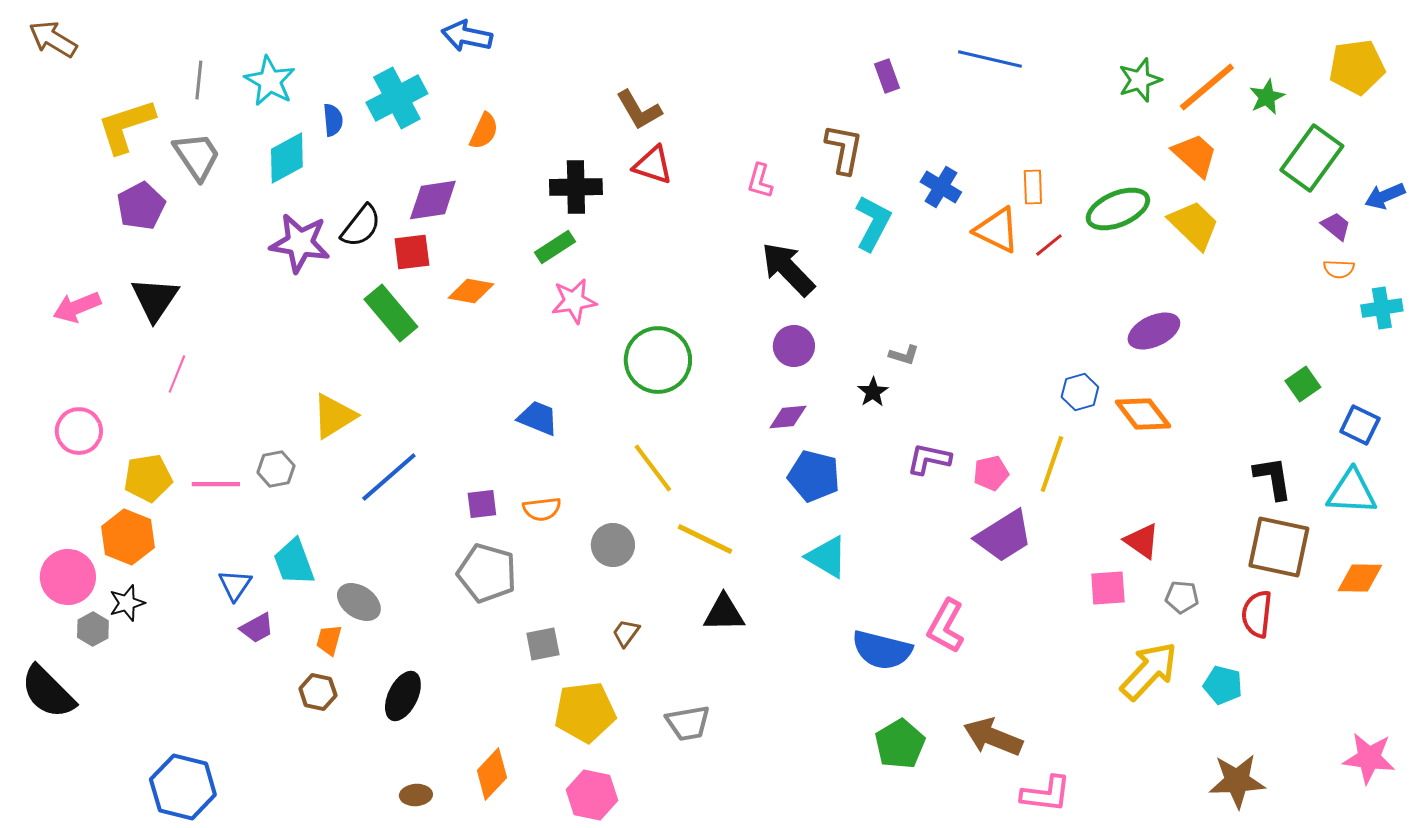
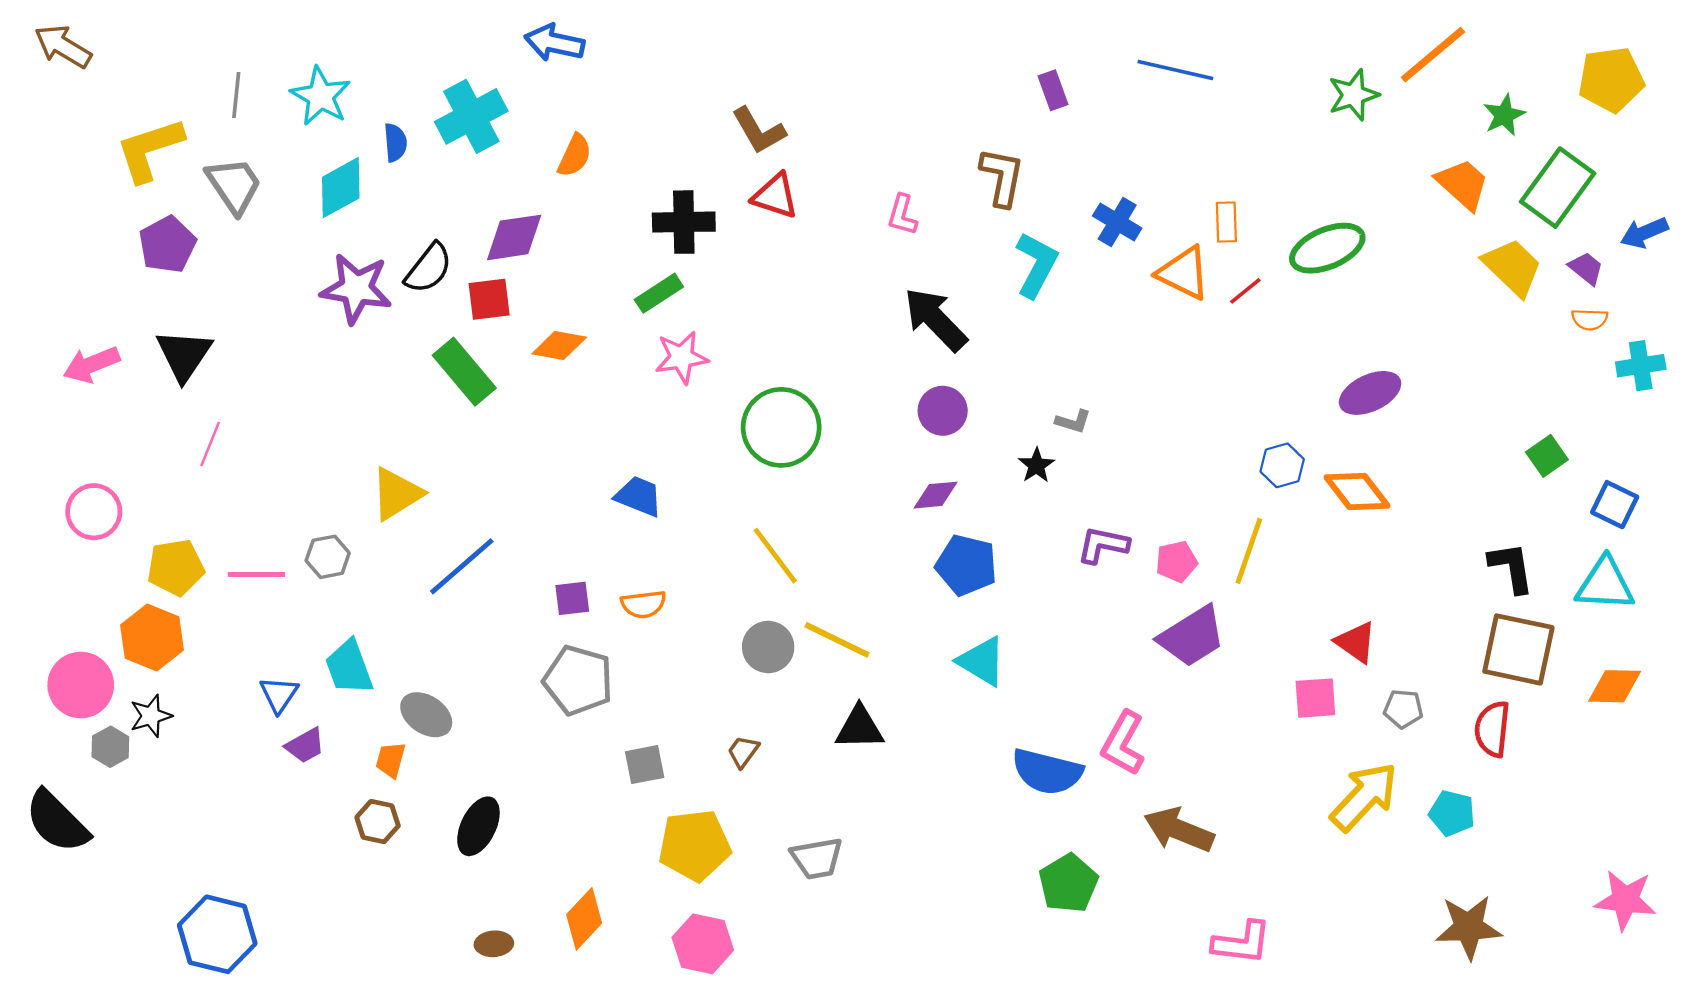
orange line: (1207, 87) -> (1433, 55), moved
orange trapezoid: (1195, 155) -> (1463, 184), moved
yellow trapezoid: (1194, 225) -> (1512, 267), moved
gray circle: (613, 545) -> (768, 647), moved
brown arrow: (993, 737) -> (1179, 830), moved

